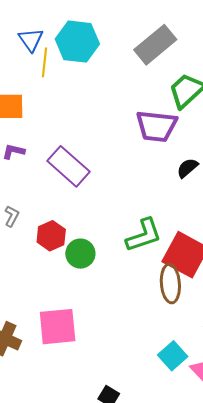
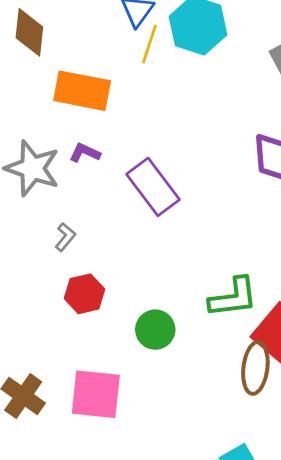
red hexagon: (51, 236) -> (84, 294), moved
green circle: (80, 254) -> (155, 330), moved

